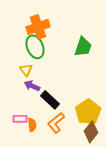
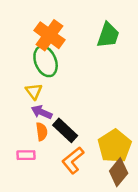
orange cross: (38, 27) -> (49, 35), turned -35
green trapezoid: (83, 47) -> (108, 35), moved
orange semicircle: (32, 125) -> (42, 132), moved

